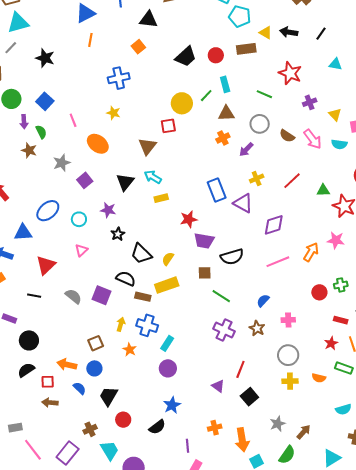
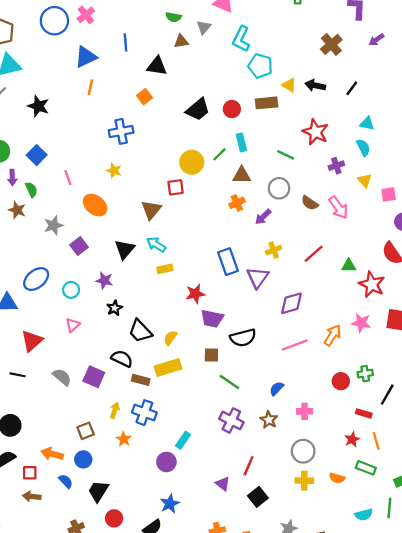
cyan semicircle: (339, 144) -> (363, 148), moved, turned -126
purple triangle: (243, 203) -> (258, 277), turned 35
cyan rectangle: (167, 343) -> (183, 440), moved

